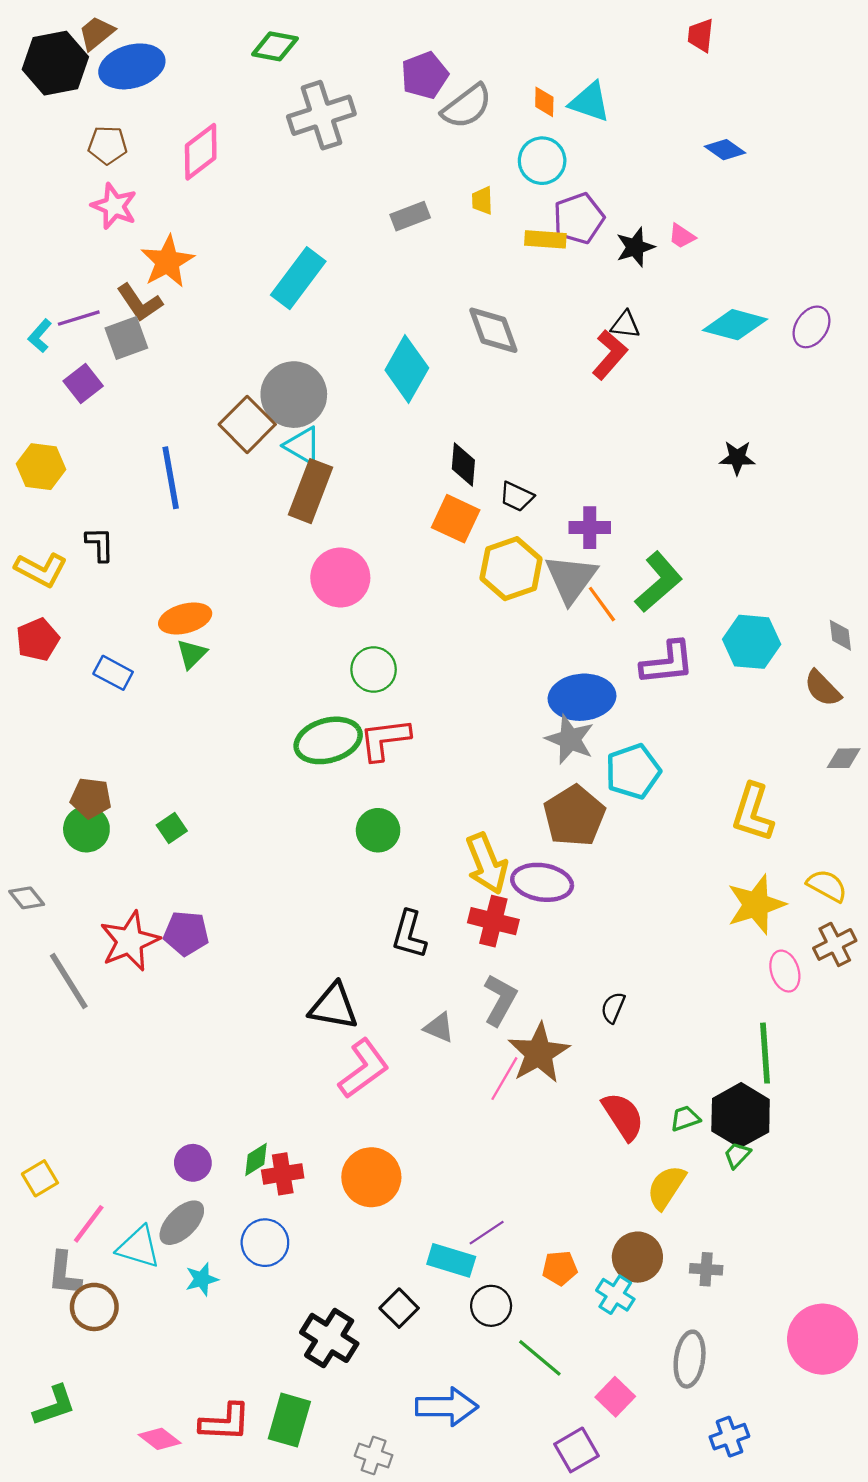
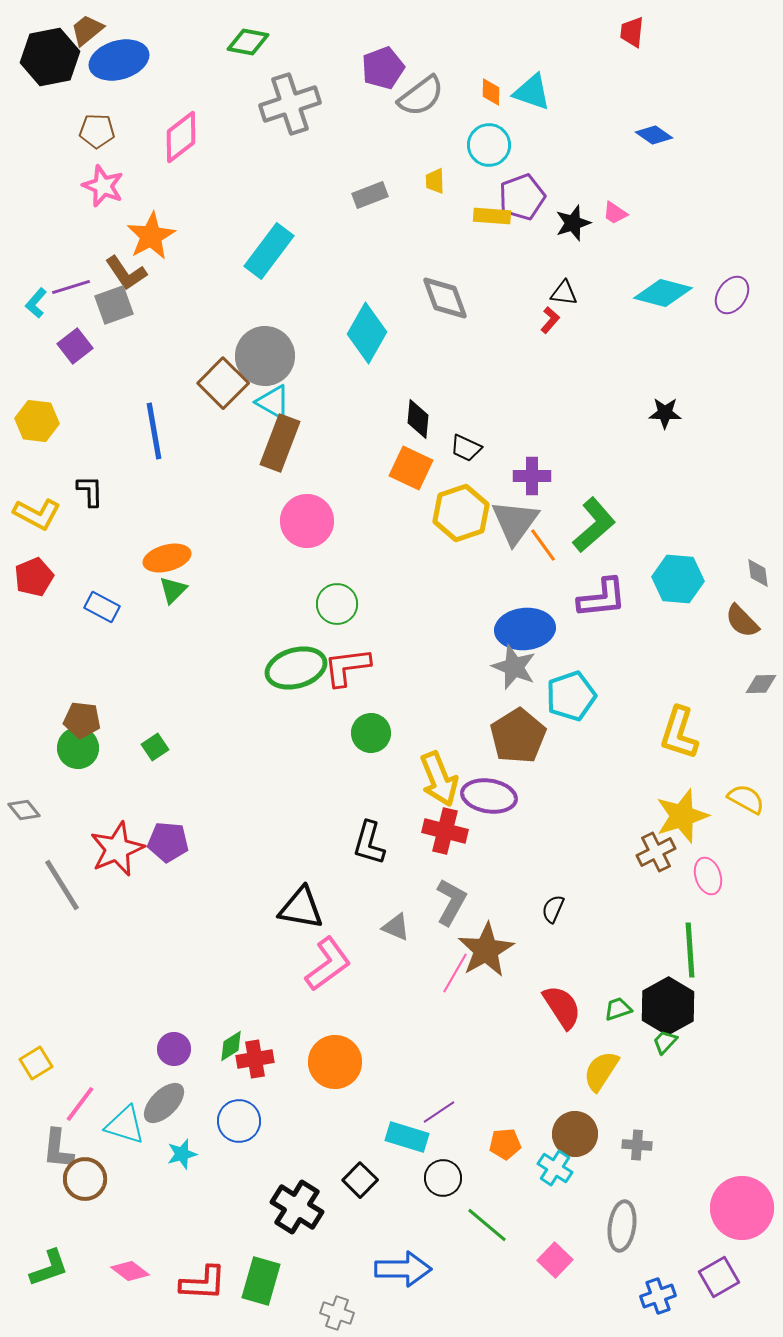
red L-shape: (610, 355) -> (550, 320), size x0.6
green circle: (378, 830) -> (371, 733), moved
brown cross: (835, 944) -> (656, 852), moved
pink diamond: (160, 1439) -> (130, 1271), moved
purple square: (576, 1450) -> (719, 1277), moved

